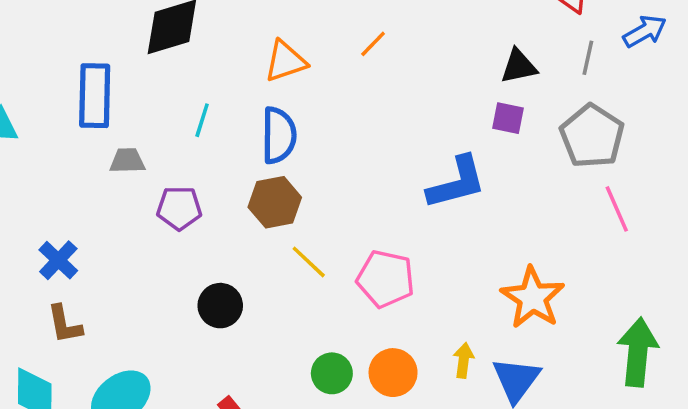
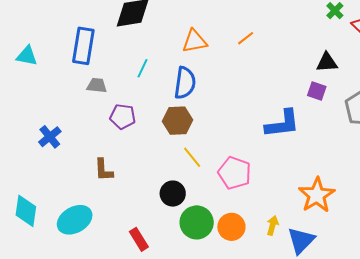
black circle: (220, 306) -> (173, 194), moved
brown L-shape: (65, 324) -> (104, 170), moved
green circle: (332, 373) -> (197, 222), size x1.4

